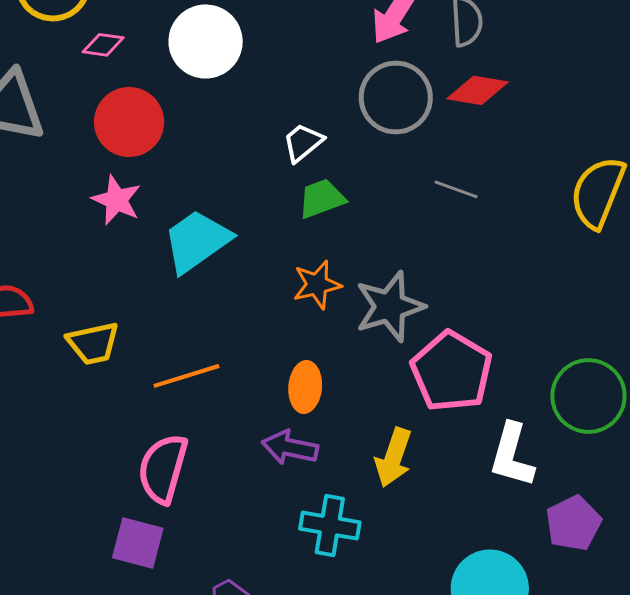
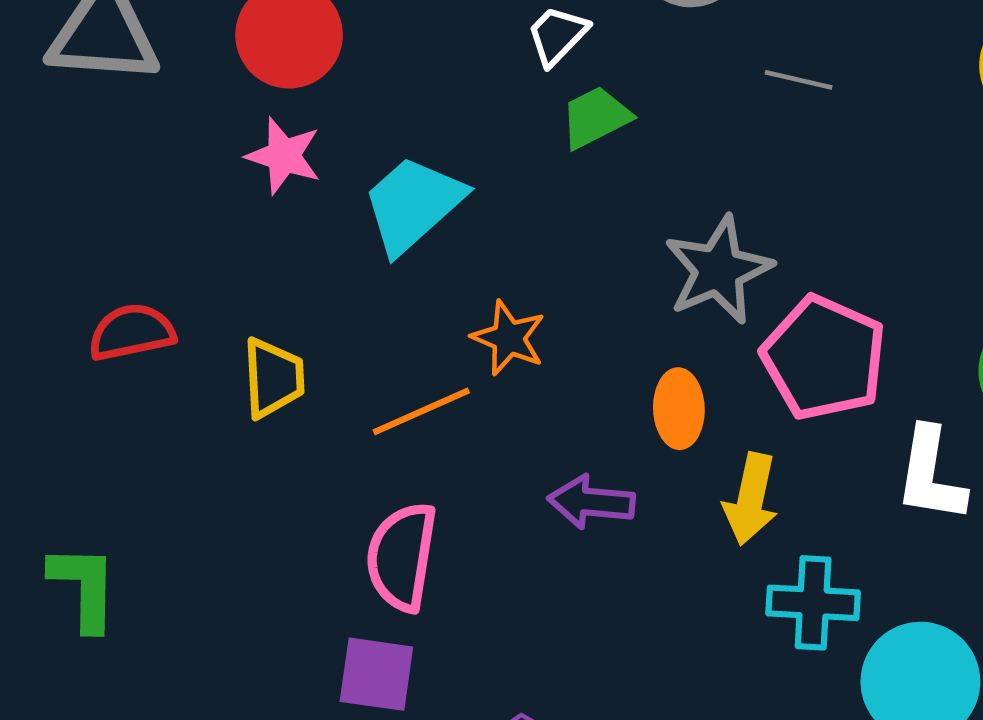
orange star: (317, 285) -> (509, 338), moved, turned -30
yellow trapezoid: (93, 343) -> (273, 378), turned -74
orange ellipse: (305, 387) -> (679, 409), moved
cyan cross: (330, 526) -> (813, 603), moved

